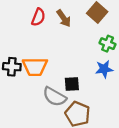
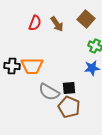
black square: (72, 84) -> (69, 88), moved

